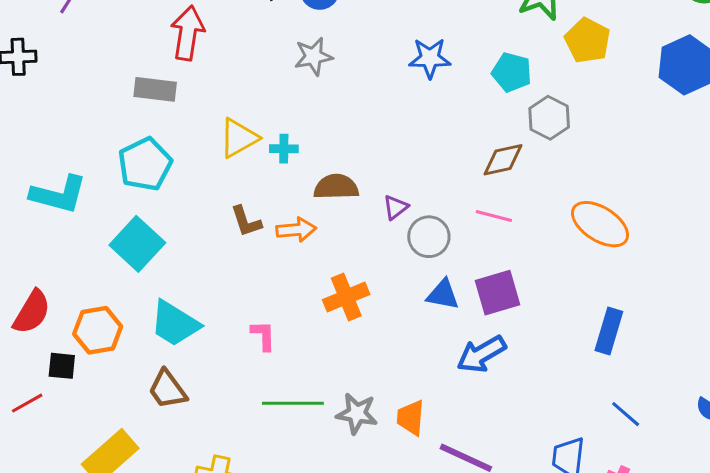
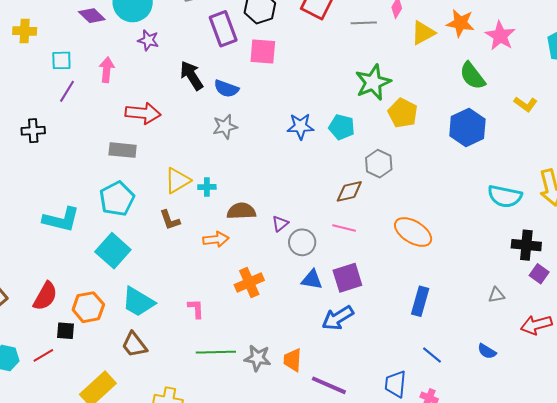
red arrow: (188, 33) -> (143, 113), turned 88
cyan pentagon: (512, 72) -> (342, 127), moved
brown L-shape: (246, 221) -> (170, 220), moved

